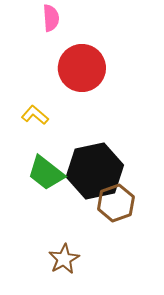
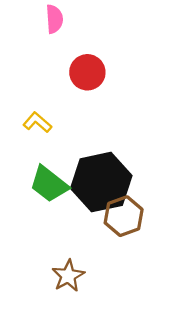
red circle: (82, 68) -> (87, 72), size x0.7

